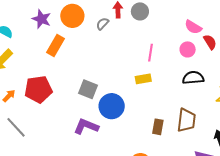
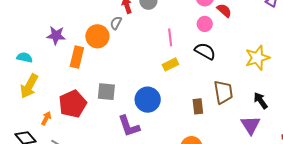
orange circle: (72, 16) -> (97, 36), moved
black semicircle: (193, 78) -> (205, 51), moved, turned 50
gray square: (88, 89) -> (106, 92), moved
purple L-shape: (86, 126) -> (129, 126), turned -115

